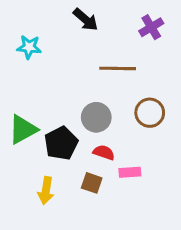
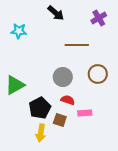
black pentagon: (61, 143) -> (40, 108), moved
yellow arrow: (46, 191) -> (41, 133), moved

